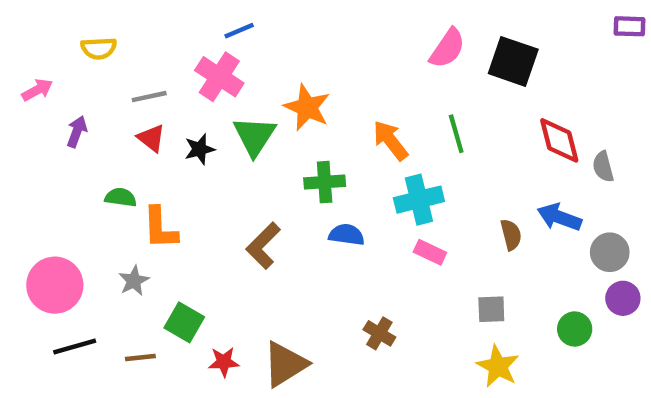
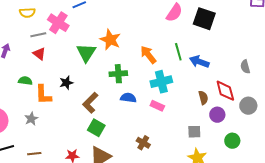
yellow semicircle: (99, 48) -> (27, 13), moved
pink cross: (219, 77) -> (58, 23), moved
red diamond: (559, 140) -> (225, 91), moved
black star: (200, 149) -> (66, 83), moved
blue arrow: (559, 217) -> (199, 62), moved
pink rectangle: (430, 252) -> (157, 106), moved
purple circle: (623, 298) -> (217, 115), moved
green square: (184, 322) -> (96, 128), moved

